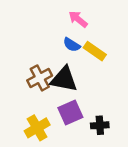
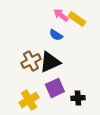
yellow rectangle: (95, 51) -> (77, 19), moved
black triangle: (64, 79) -> (50, 62), turned -35

